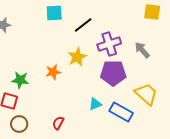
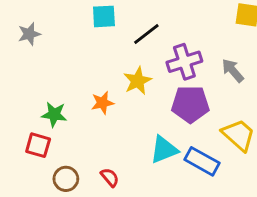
cyan triangle: (95, 104) -> (164, 150), size x1.5
red semicircle: (58, 123) -> (110, 177), turned 112
brown circle: (19, 124) -> (66, 179), moved

